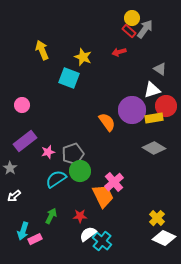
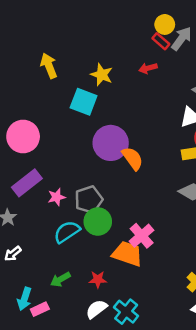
pink circle: (22, 105) -> (23, 137), size x1.6
purple circle: (132, 110) -> (111, 143), moved
orange trapezoid: (103, 196) -> (127, 254), turned -45
green arrow: (51, 216) -> (60, 279), turned -147
white semicircle: (88, 234) -> (96, 309), moved

